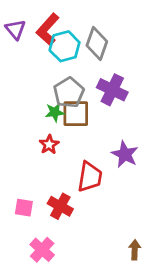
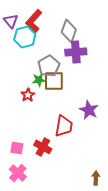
cyan hexagon: (65, 46) -> (25, 37), moved
purple cross: (112, 90) -> (76, 52), moved, turned -30
red star: (49, 145) -> (28, 95), moved
pink cross: (42, 250) -> (18, 173), moved

